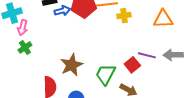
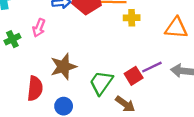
pink arrow: (23, 28) -> (39, 28), moved
purple line: (147, 55) -> (152, 67), turned -48

